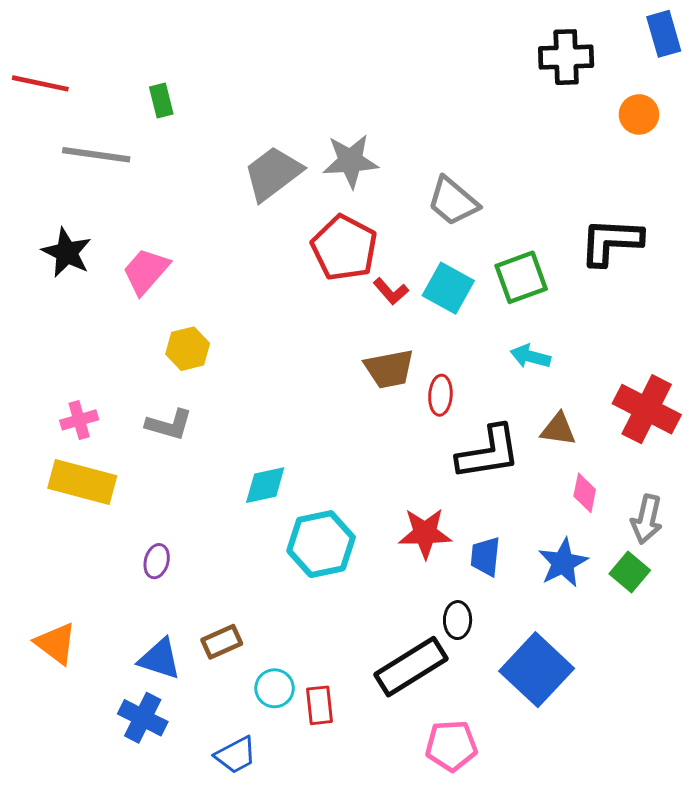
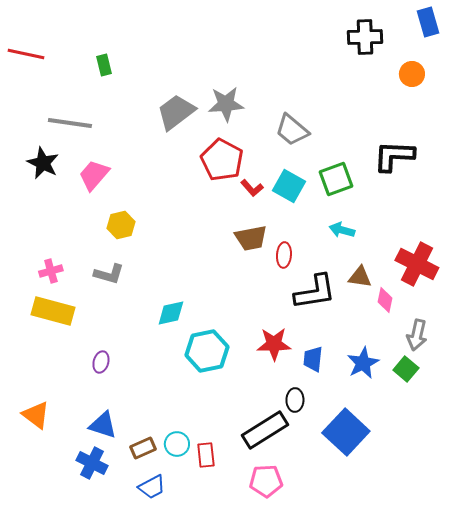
gray line: (96, 155) -> (70, 123), moved
pink diamond: (585, 493) -> (385, 300), moved
brown rectangle: (222, 642) -> (143, 448), moved
pink pentagon: (451, 746) -> (266, 481), moved

